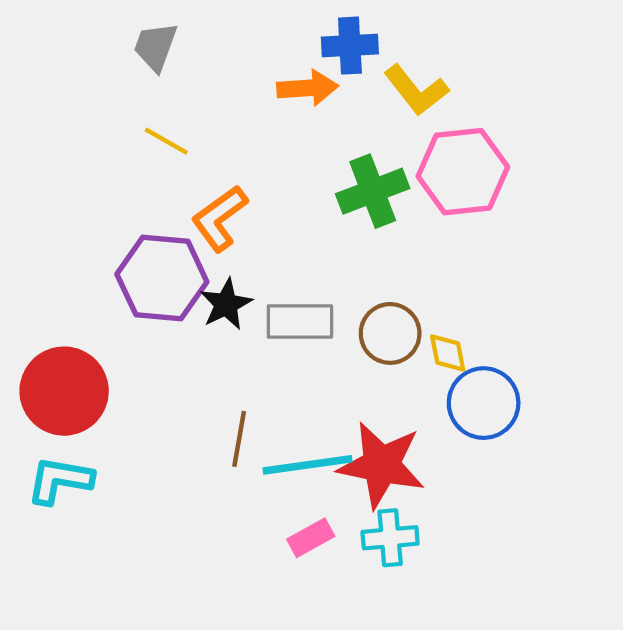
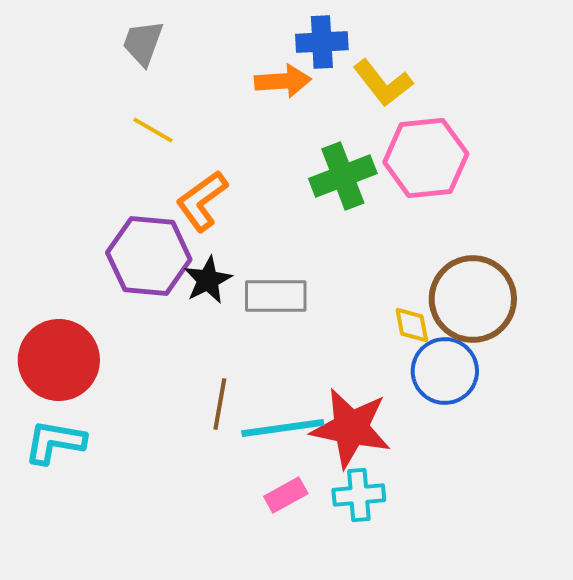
brown circle: (390, 333) -> (473, 299), moved, size x1.5

